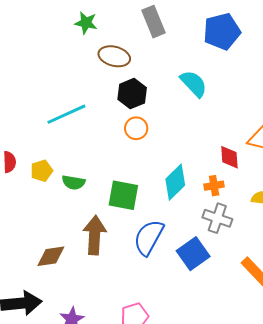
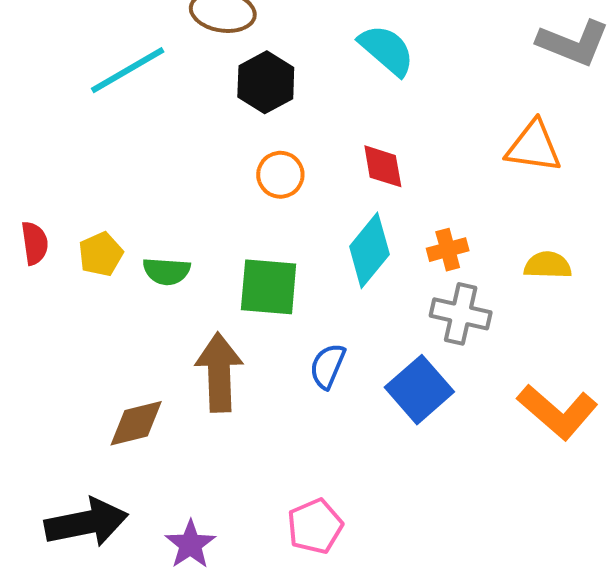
cyan line: (66, 114) -> (128, 70), moved
orange circle: (136, 128) -> (280, 175), moved
red diamond: (229, 157) -> (383, 166), moved
blue semicircle: (149, 237) -> (328, 366), size x0.6

